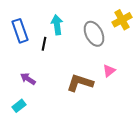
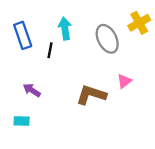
cyan rectangle: (19, 106) -> (22, 121), turned 40

